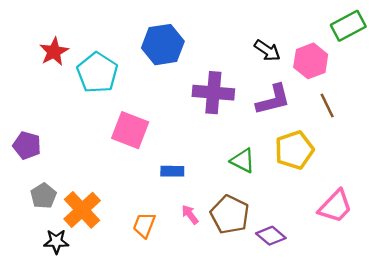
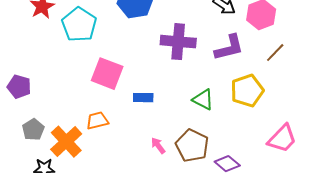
brown line: (327, 106) -> (275, 53), turned 70
blue rectangle: (172, 171) -> (143, 98), moved
orange trapezoid: (144, 225) -> (97, 121), moved, turned 55

